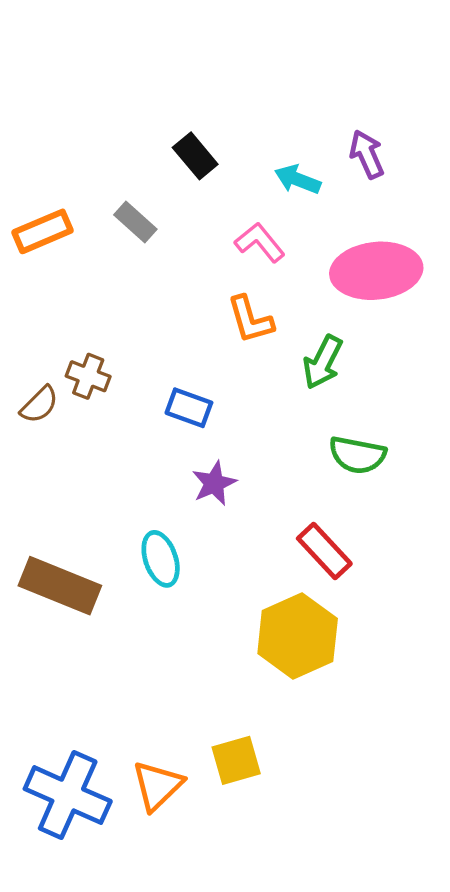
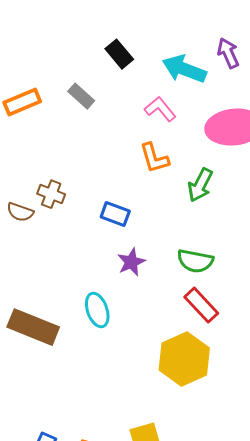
cyan arrow: (298, 179) -> (184, 69), size x1.5
brown semicircle: (39, 405) -> (20, 212), turned 64
green semicircle: (357, 455) -> (195, 261), moved

